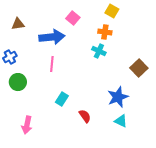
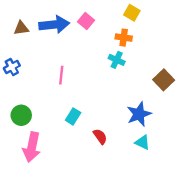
blue arrow: (52, 37) -> (54, 25), moved
green circle: (18, 82) -> (21, 115), moved
pink arrow: (27, 125) -> (32, 147), size x1.4

